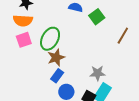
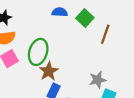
brown line: (123, 36) -> (105, 34), moved

